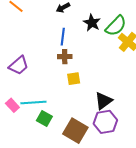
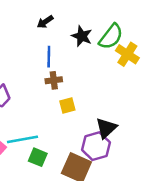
purple hexagon: (105, 122) -> (96, 146), moved

